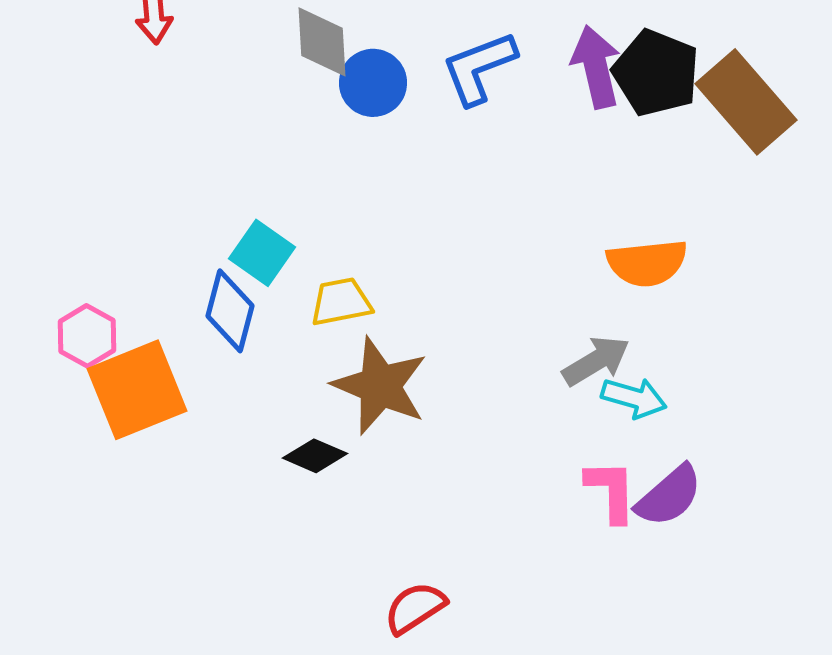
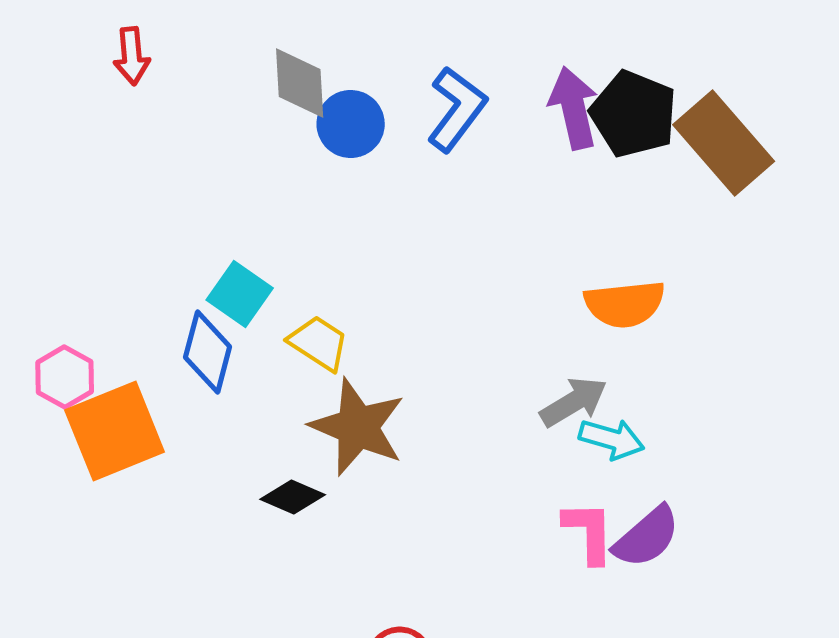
blue L-shape: (479, 68) -> (457, 109), turned 148
yellow trapezoid: (341, 302) -> (319, 343), turned 44

